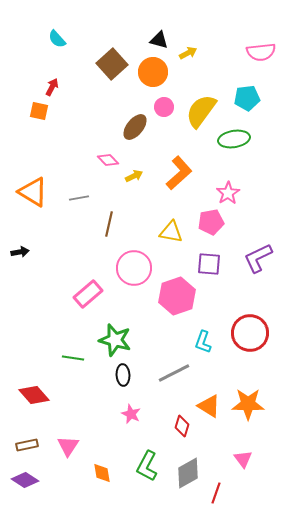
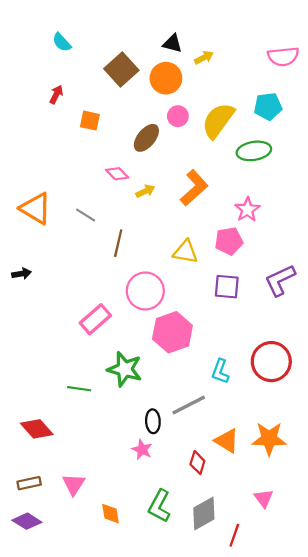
orange square: (39, 111) -> (90, 121), moved
gray line: (79, 198) -> (86, 215), turned 42
pink hexagon: (177, 296) -> (172, 332), moved
black ellipse: (123, 375) -> (153, 421), moved

